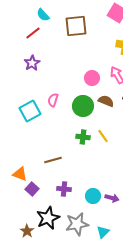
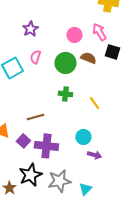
purple star: (32, 63) -> (30, 29), moved
yellow line: (103, 136) -> (94, 103), moved
purple square: (32, 189) -> (23, 141), moved
purple cross: (64, 189) -> (46, 146), size x1.6
cyan circle: (93, 196) -> (83, 137), moved

